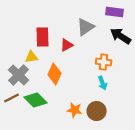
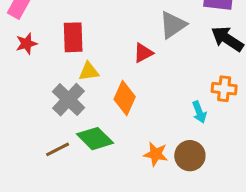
red rectangle: (43, 37) -> (73, 37), moved
orange cross: (104, 62) -> (224, 89), moved
brown line: (12, 98) -> (58, 149), moved

